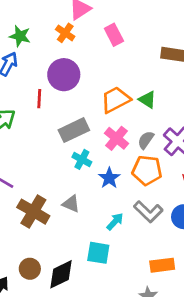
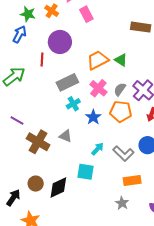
orange cross: (65, 33) -> (52, 11), moved
pink rectangle: (114, 35) -> (86, 14), moved
cyan cross: (82, 159) -> (73, 104), turned 32
gray L-shape: (148, 212) -> (123, 153), moved

